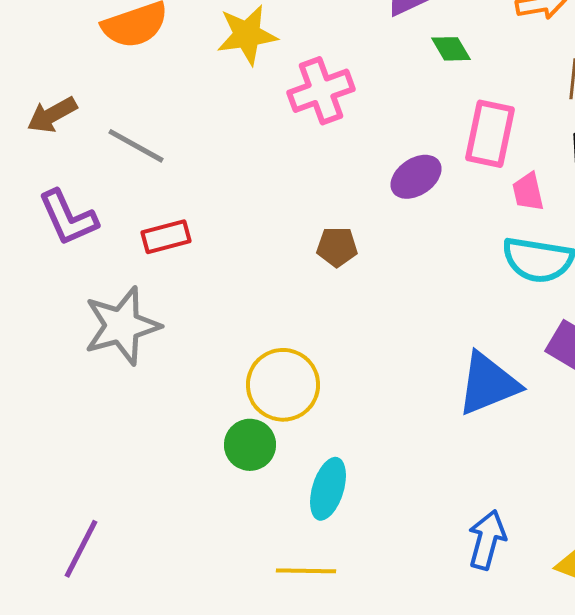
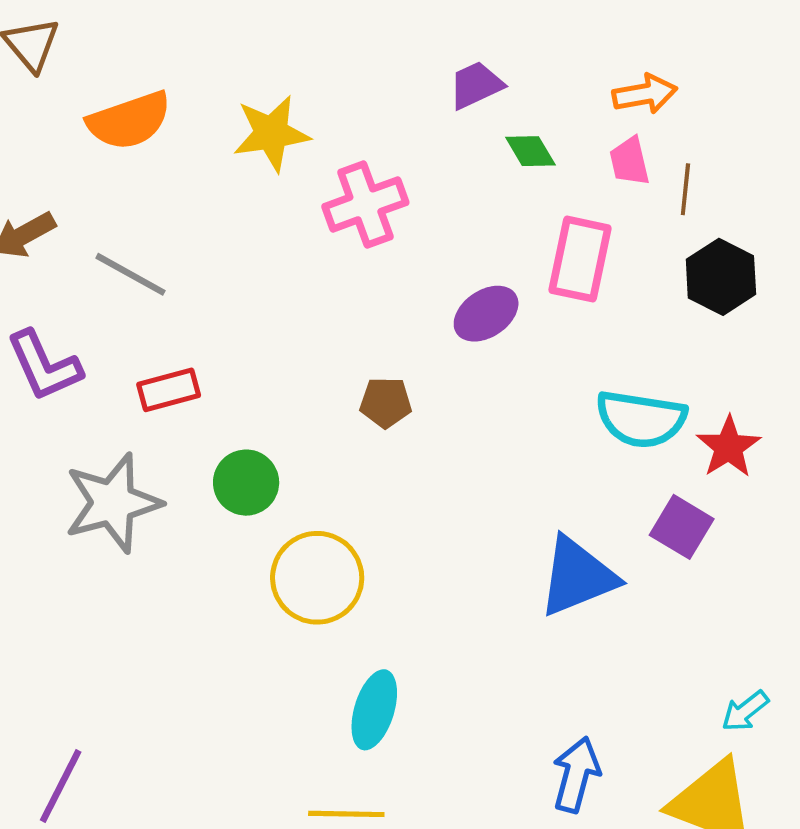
pink trapezoid: (528, 192) -> (630, 161), moved
green circle: (250, 445) -> (246, 483), moved

